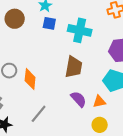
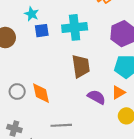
gray line: (39, 114) -> (61, 125), turned 66

